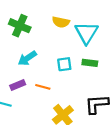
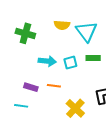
cyan arrow: (27, 58) -> (47, 61), moved, turned -132
purple rectangle: (18, 85) -> (31, 87), turned 48

